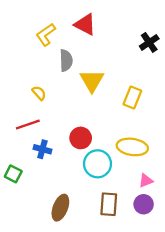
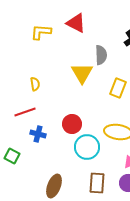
yellow L-shape: (46, 35) -> (41, 32), turned 40
gray semicircle: (66, 60) -> (101, 55), moved
yellow semicircle: (39, 93) -> (35, 84), turned 32

